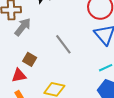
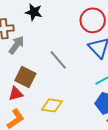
brown square: (30, 59) -> (25, 77), size x1.5

